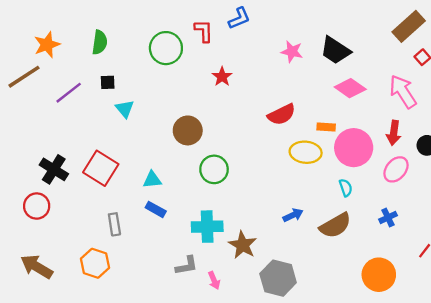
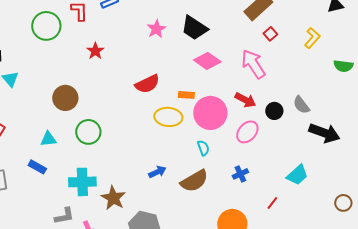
pink star: (292, 52) -> (156, 29), turned 30
red arrow: (394, 133) -> (245, 100), turned -70
cyan triangle: (152, 180) -> (48, 139), moved

